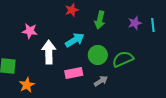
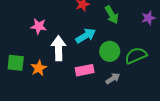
green arrow: (100, 20) -> (112, 15), turned -42
orange star: (27, 85) -> (39, 68), moved

